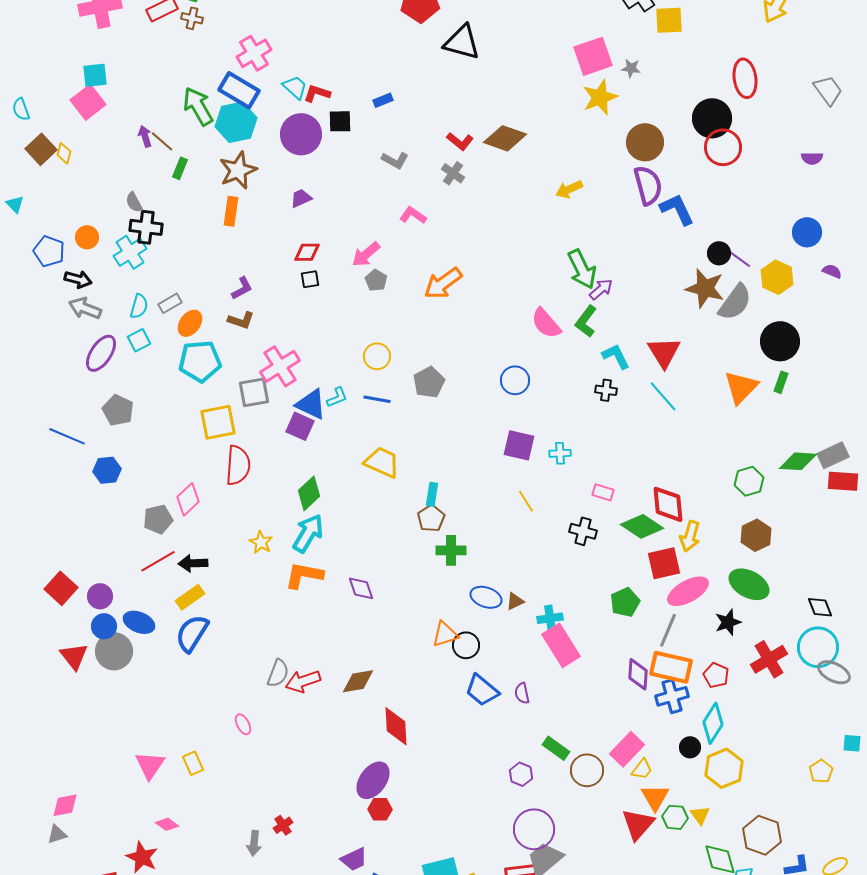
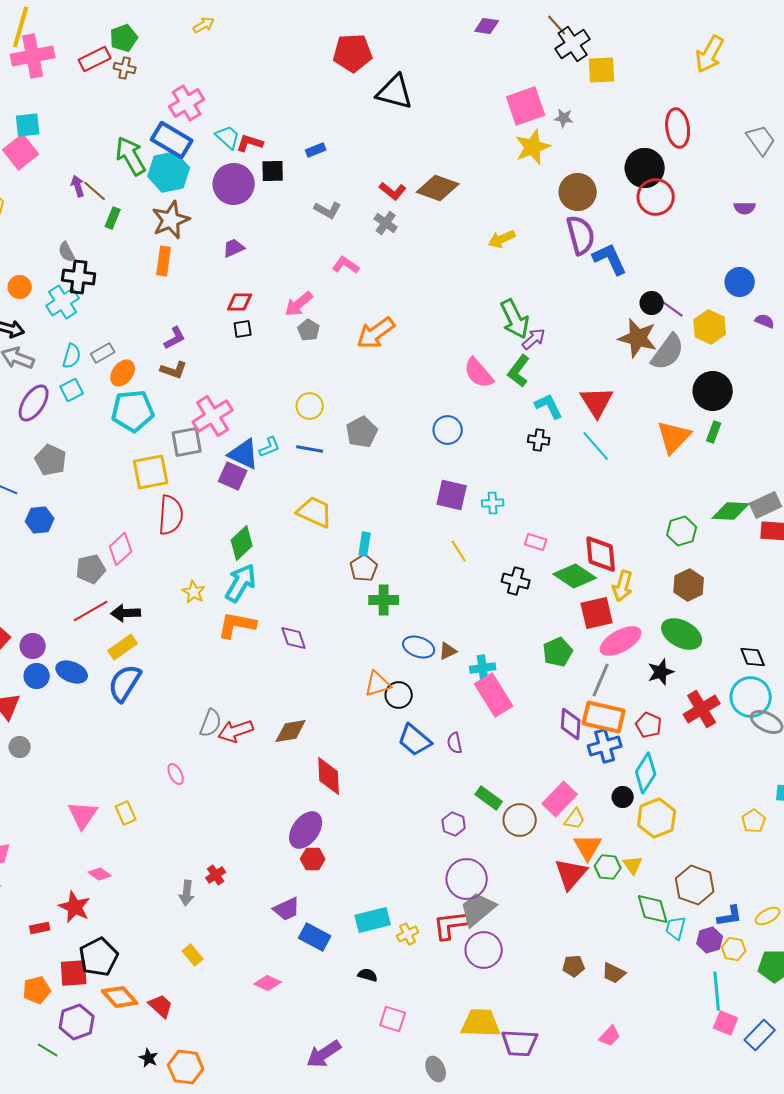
gray circle: (114, 651) -> (20, 747), moved, size x0.6

